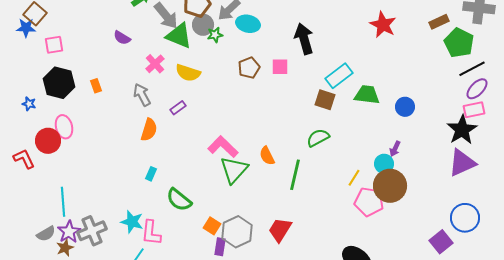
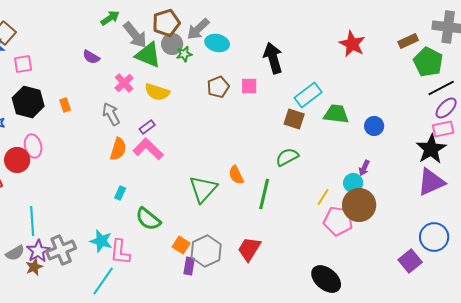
pink L-shape: (223, 147) -> (148, 149), moved

